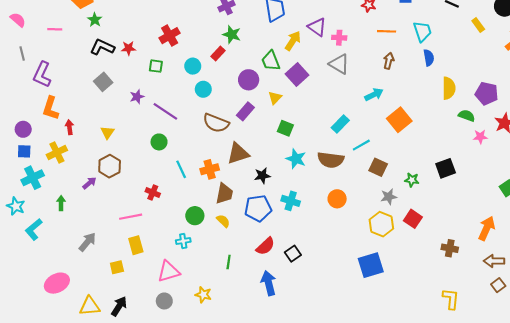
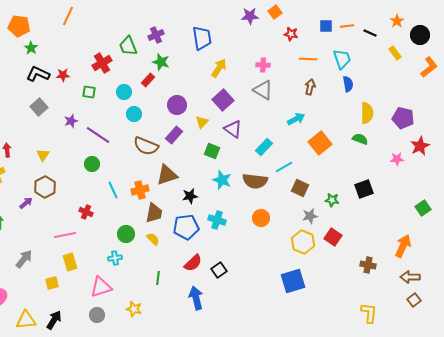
purple triangle: (317, 27) -> (233, 129), moved
green trapezoid: (271, 61) -> (128, 46), moved
green semicircle: (467, 116) -> (360, 139), moved

